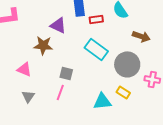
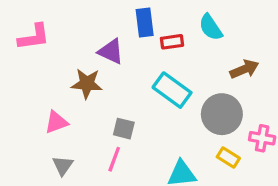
brown arrow: (141, 36) -> (244, 69), turned -42
pink triangle: (24, 69) -> (56, 122), turned -42
yellow rectangle: (123, 92) -> (228, 158), moved

